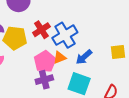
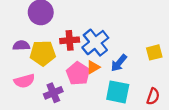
red cross: (41, 30) -> (70, 40), turned 36
purple cross: (44, 80) -> (53, 93), moved

